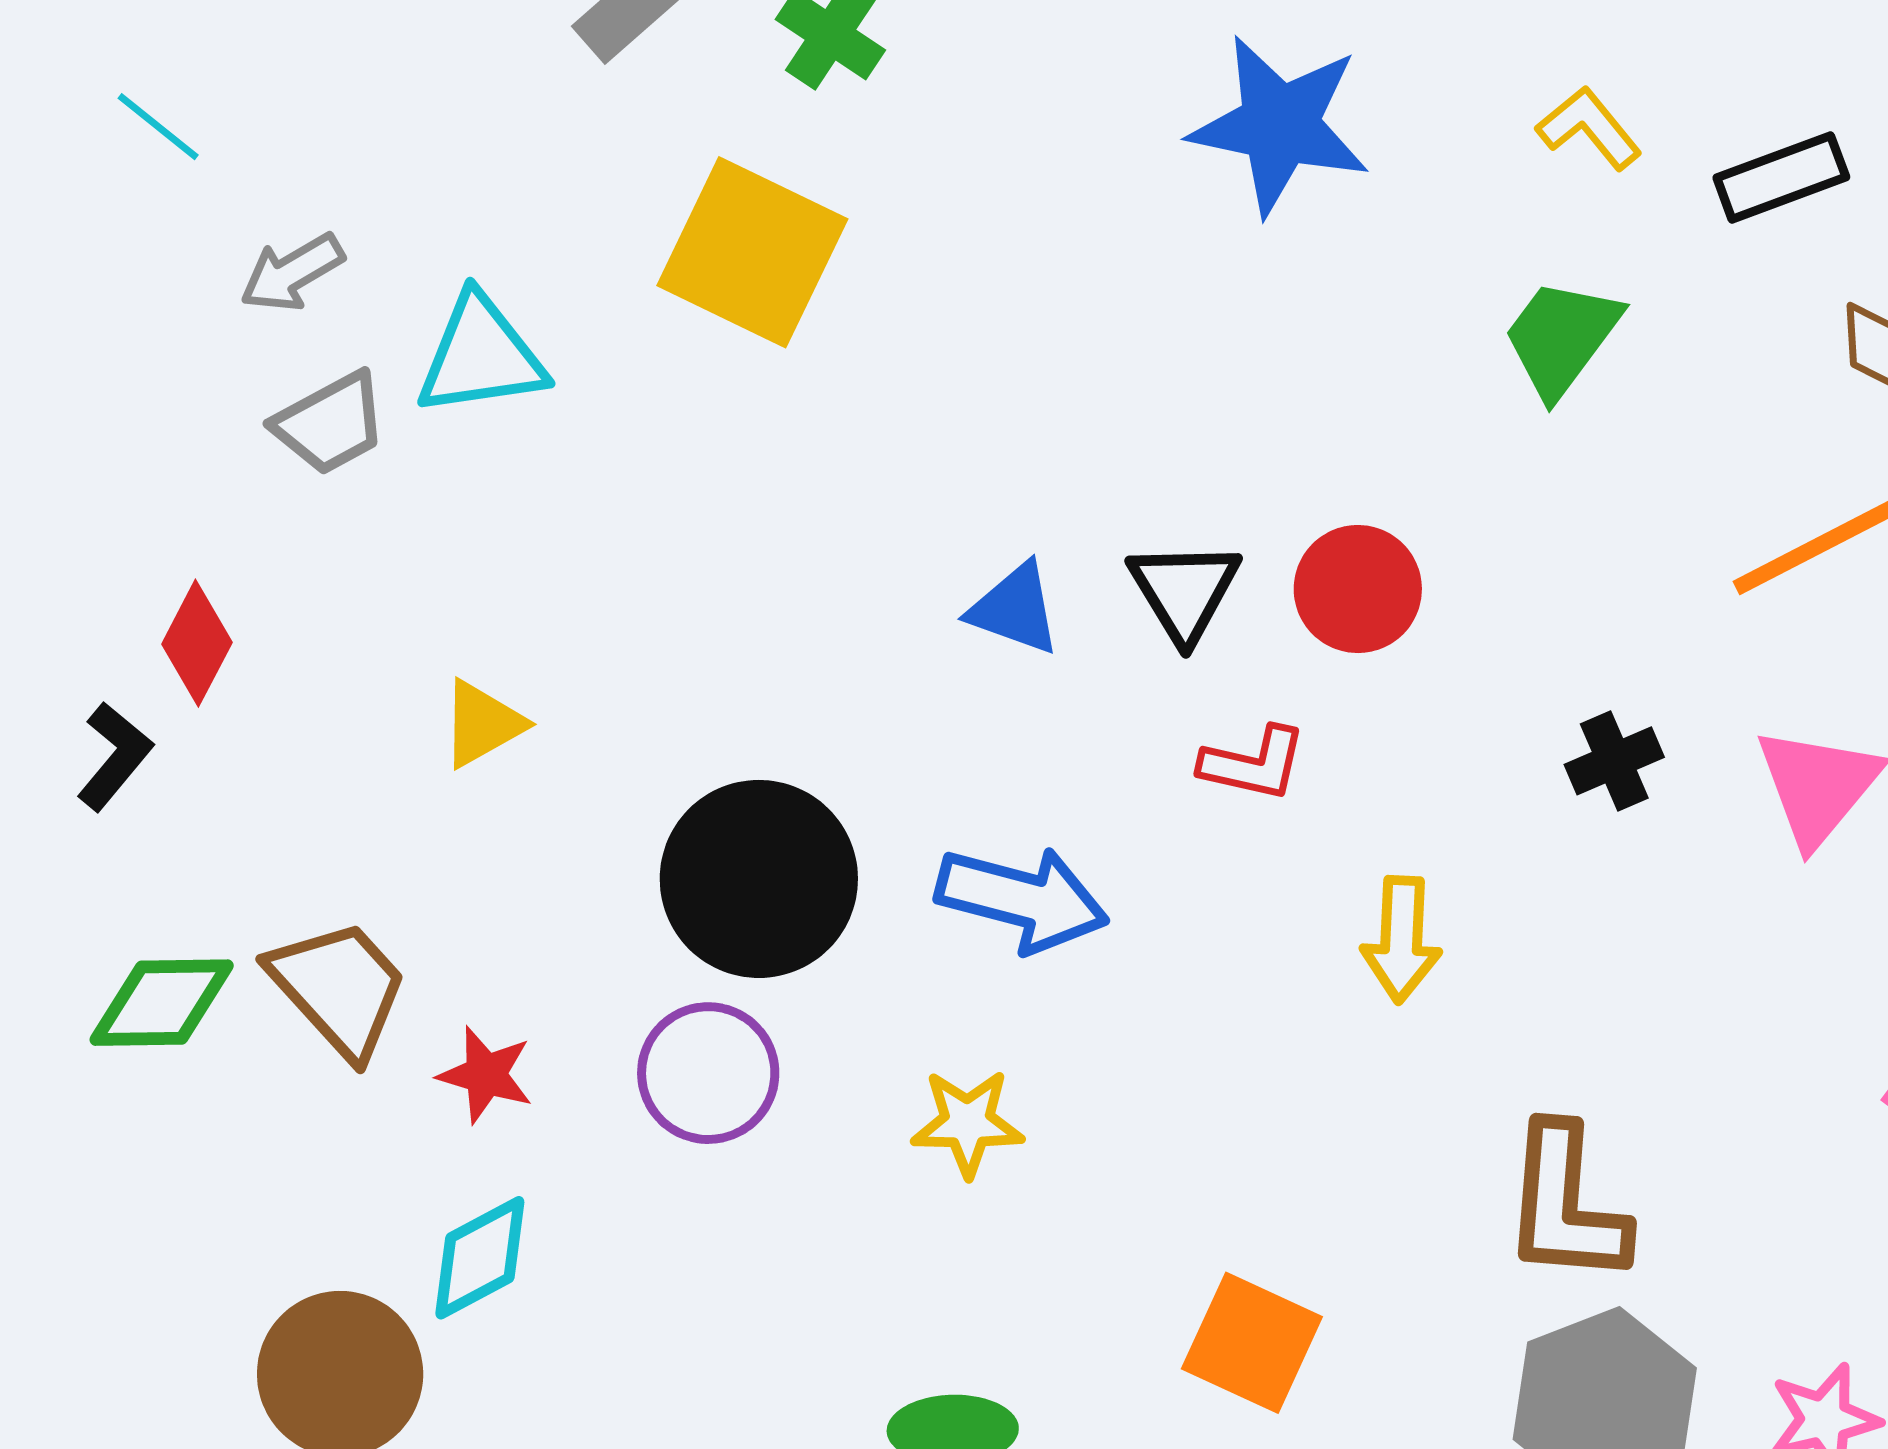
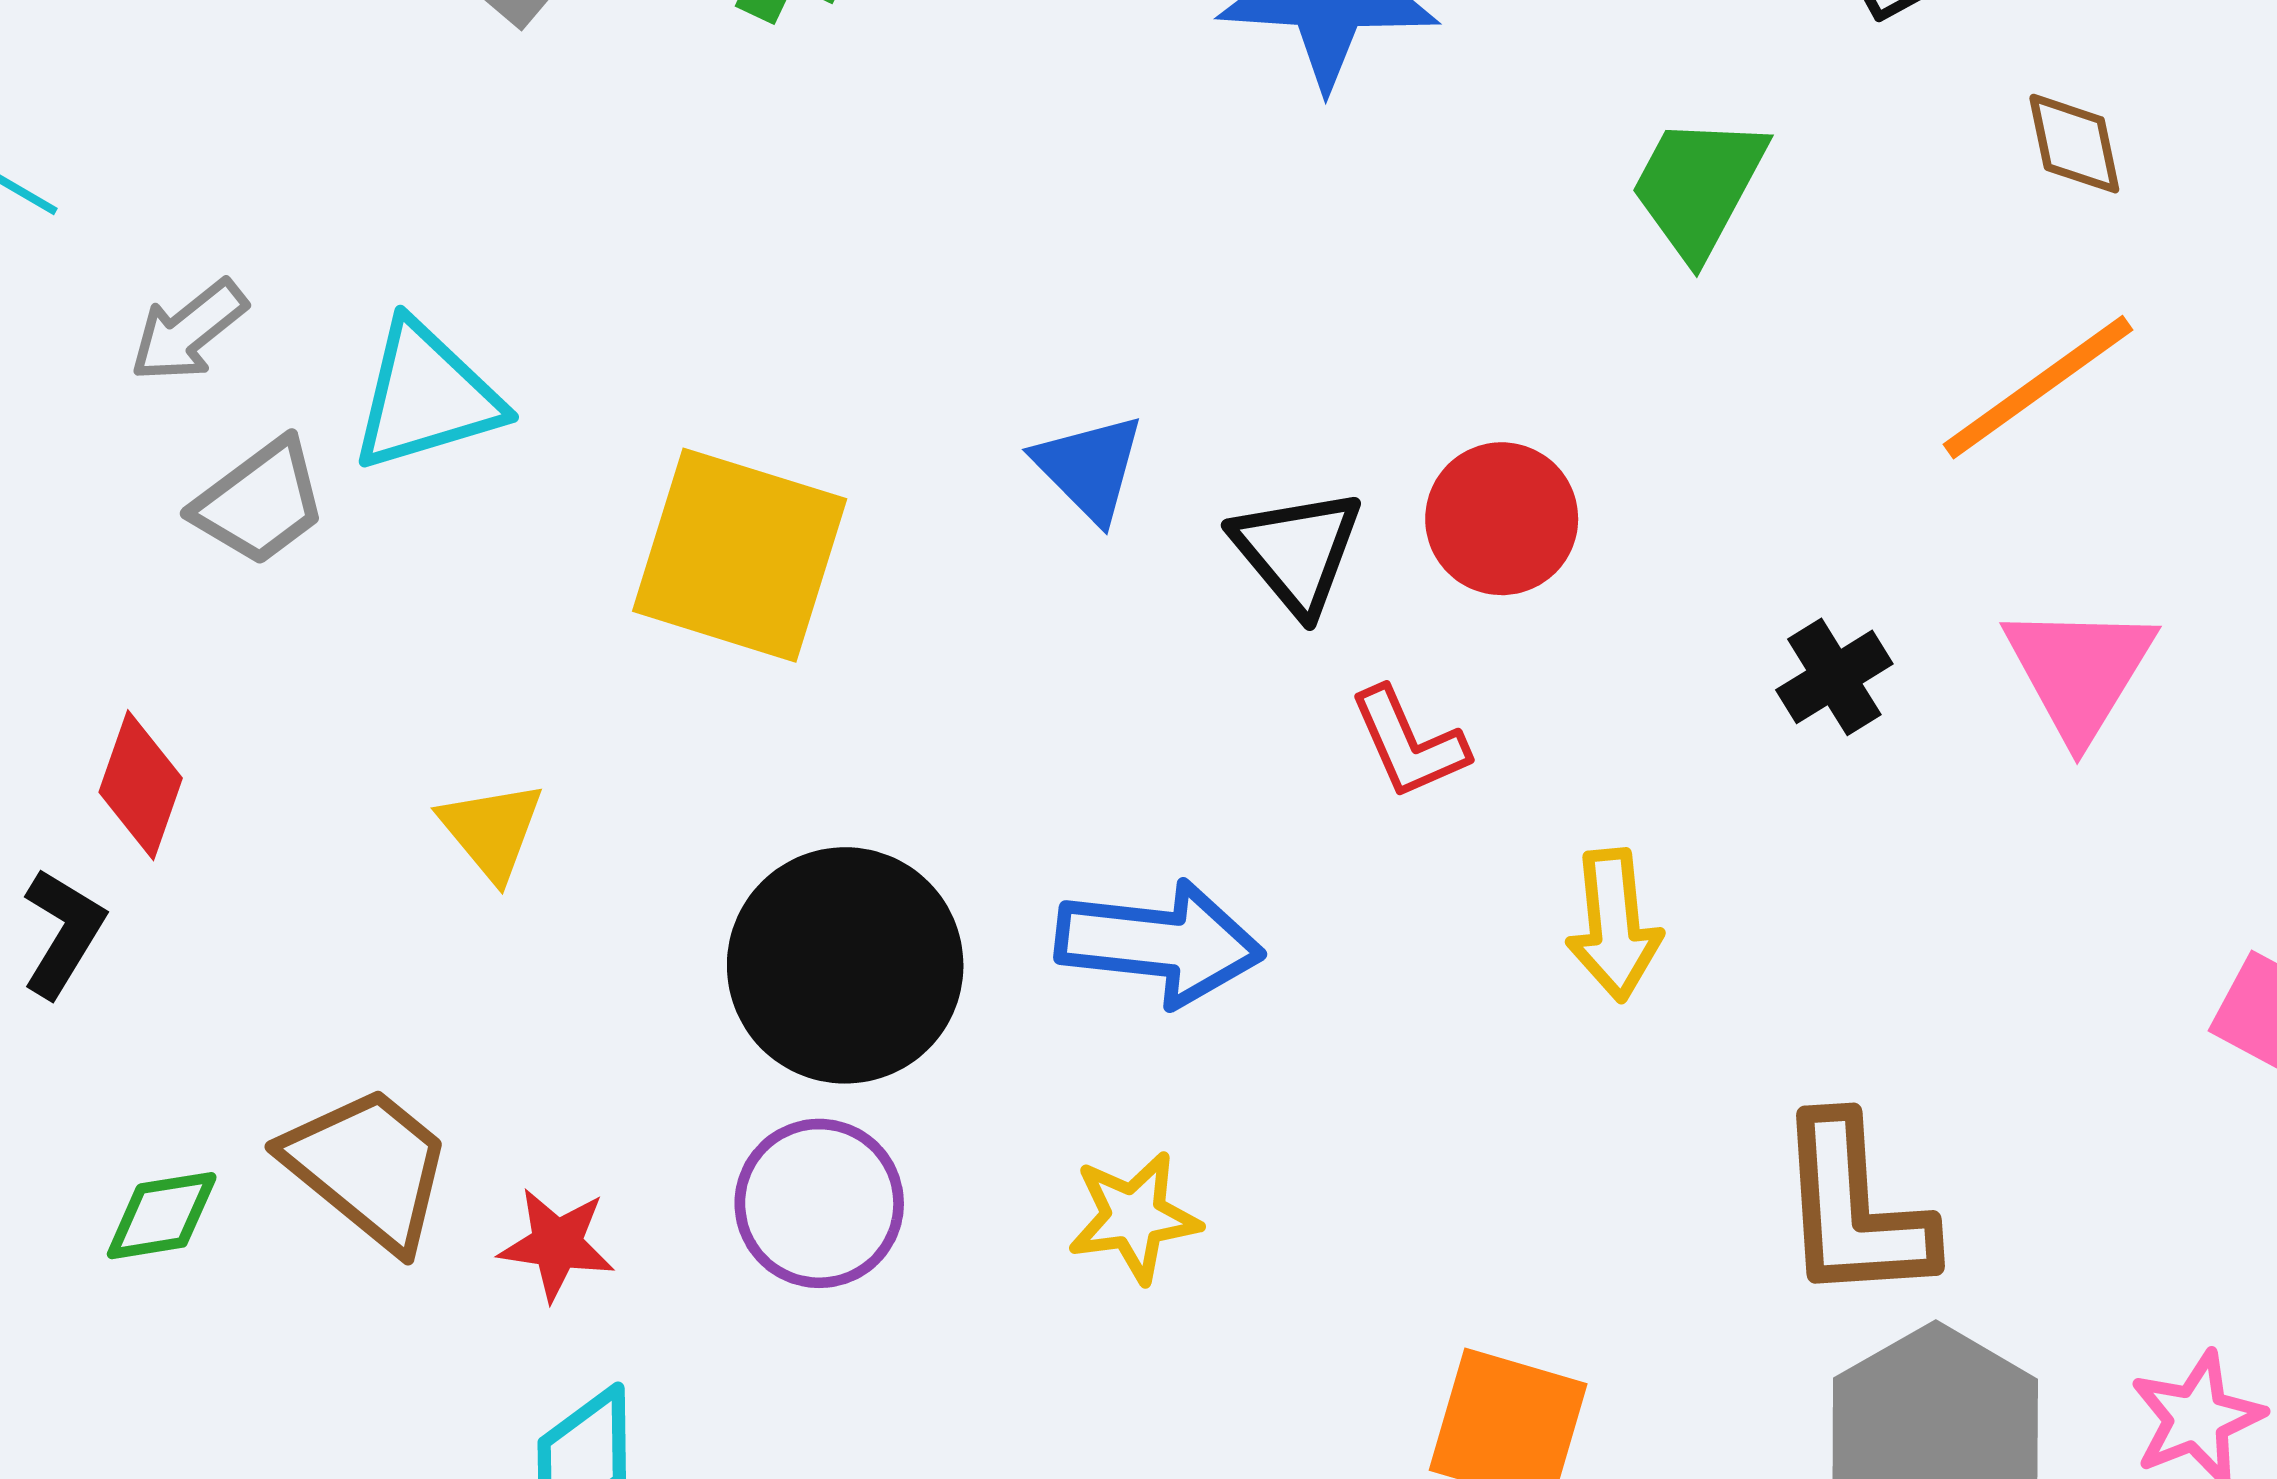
yellow square: (752, 252) -> (740, 555), moved
blue triangle: (1015, 609) -> (1089, 468), moved, turned 34
yellow triangle: (482, 724) -> (492, 830), turned -32
red L-shape: (1253, 764) -> (1409, 743), turned 62
green diamond: (162, 1003) -> (162, 1216), size x0.7

